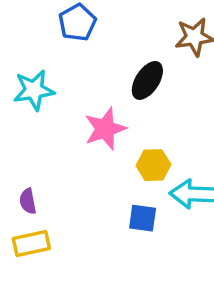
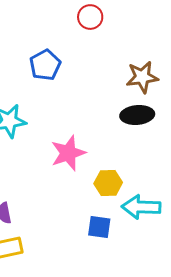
black ellipse: (147, 80) -> (137, 115), moved, turned 52

